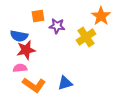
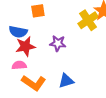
purple star: (57, 26) -> (58, 43), moved
yellow cross: (86, 37) -> (88, 20), moved

